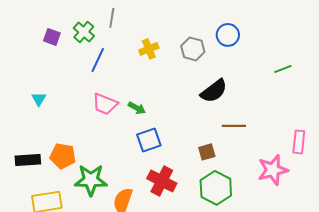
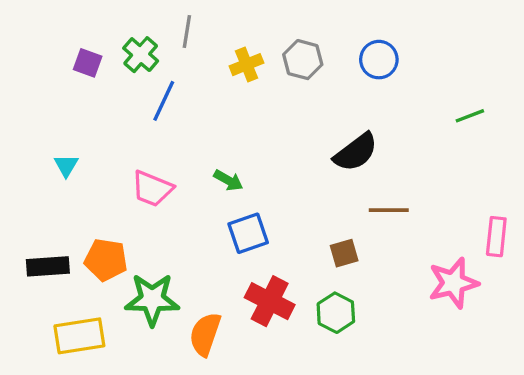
yellow cross: (149, 49) -> (246, 65), moved
gray hexagon: (193, 49) -> (303, 60), moved
pink trapezoid: (105, 104) -> (152, 189), moved
green hexagon: (216, 188) -> (336, 313), moved, size x0.7

